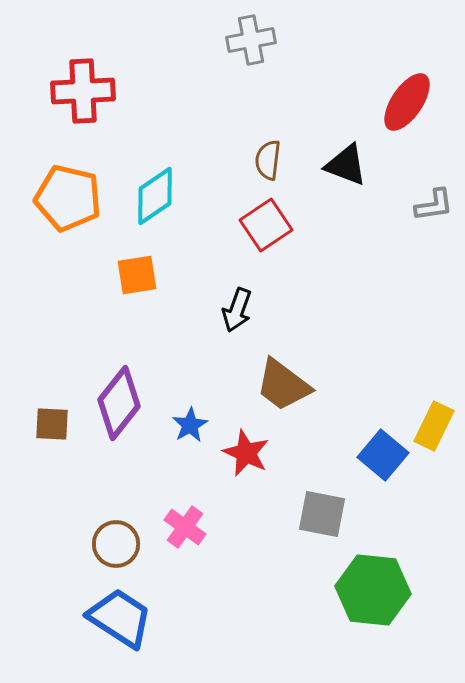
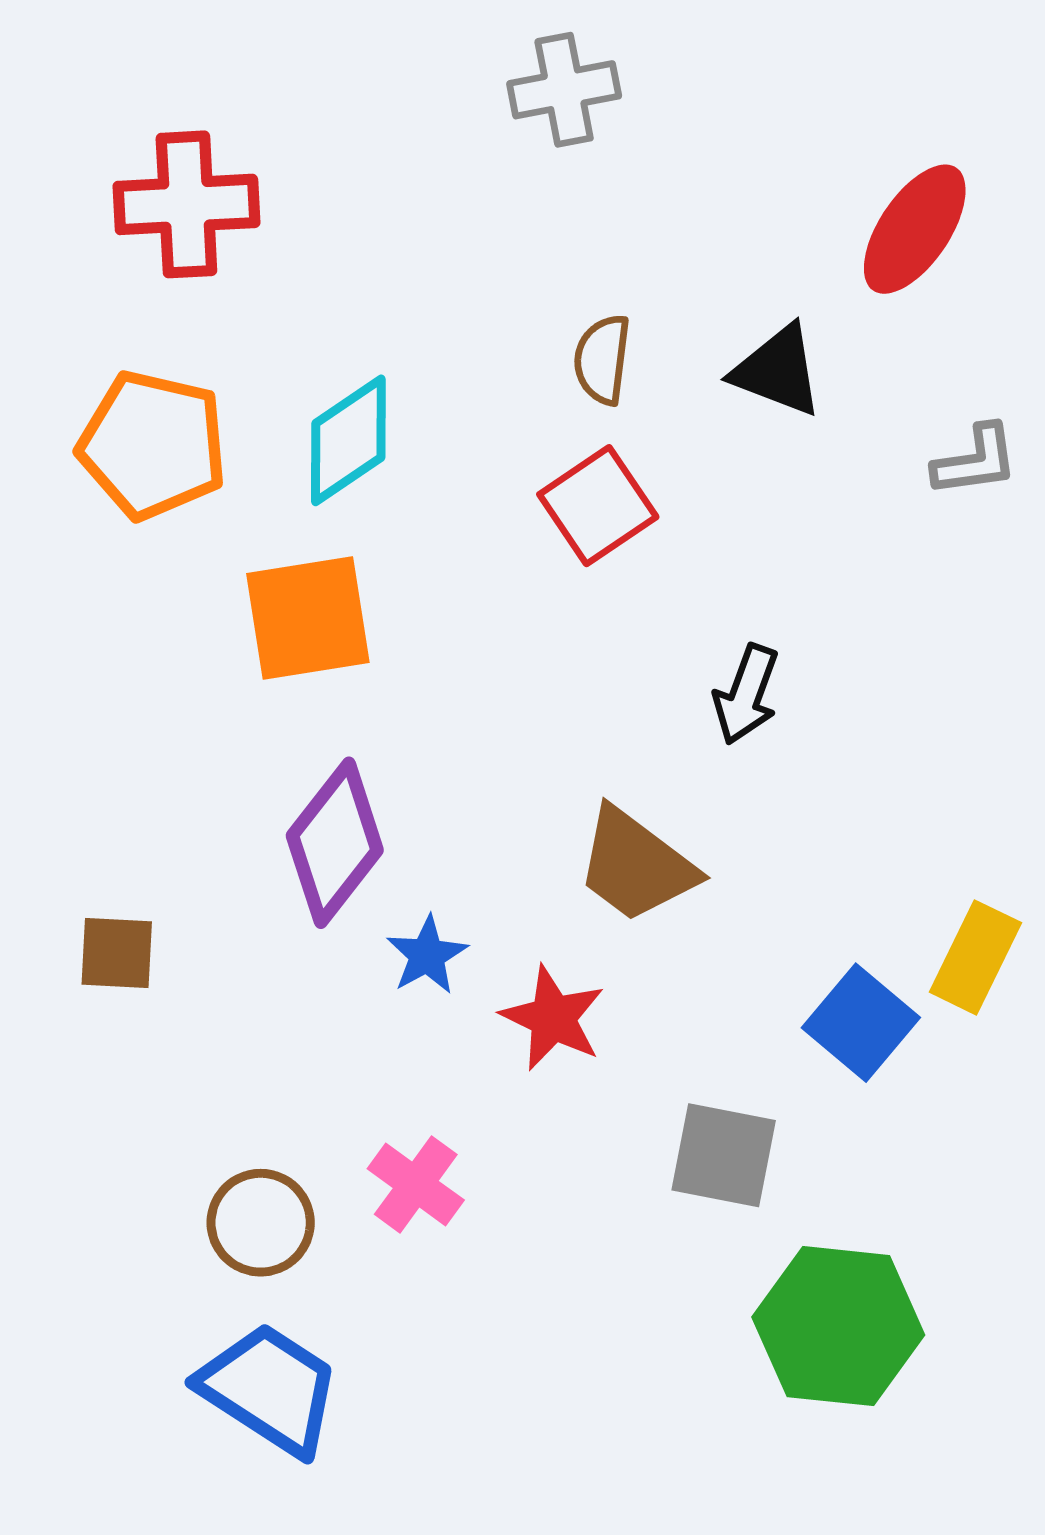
orange square: (137, 275) -> (308, 618), size x1.4
black arrow: (237, 310) -> (746, 694), moved
purple diamond: (119, 403) -> (335, 843), moved

